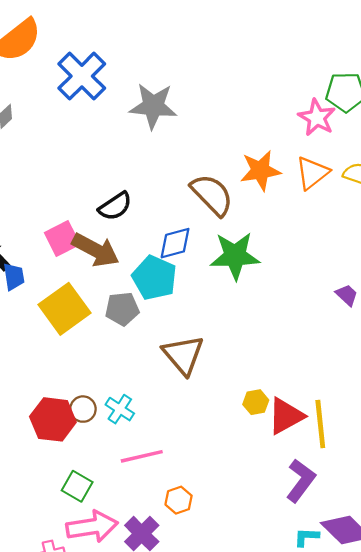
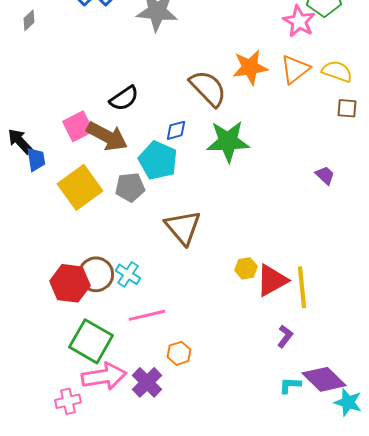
blue diamond: (175, 243) -> (176, 130), size x0.7
brown circle: (83, 409) -> (96, 274), size x1.5
purple L-shape: (301, 481) -> (285, 336), size x0.6
green square: (77, 486) -> (91, 341), size x1.6

